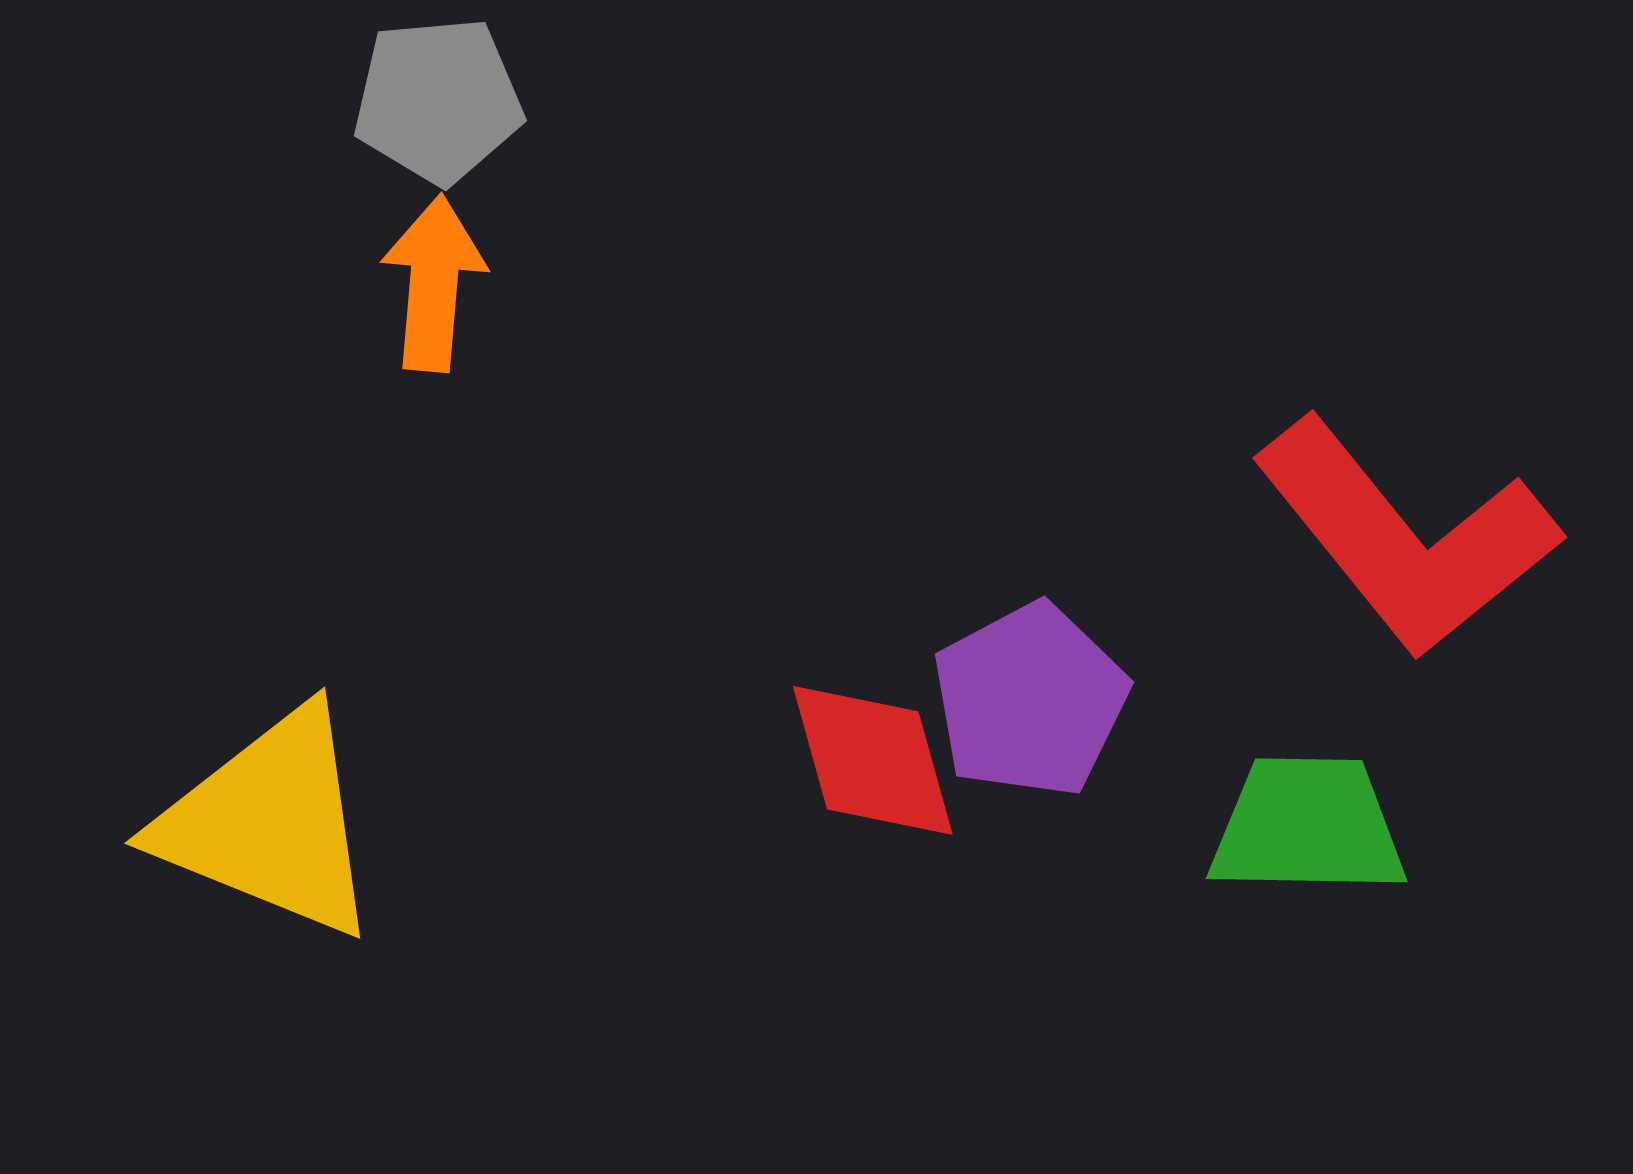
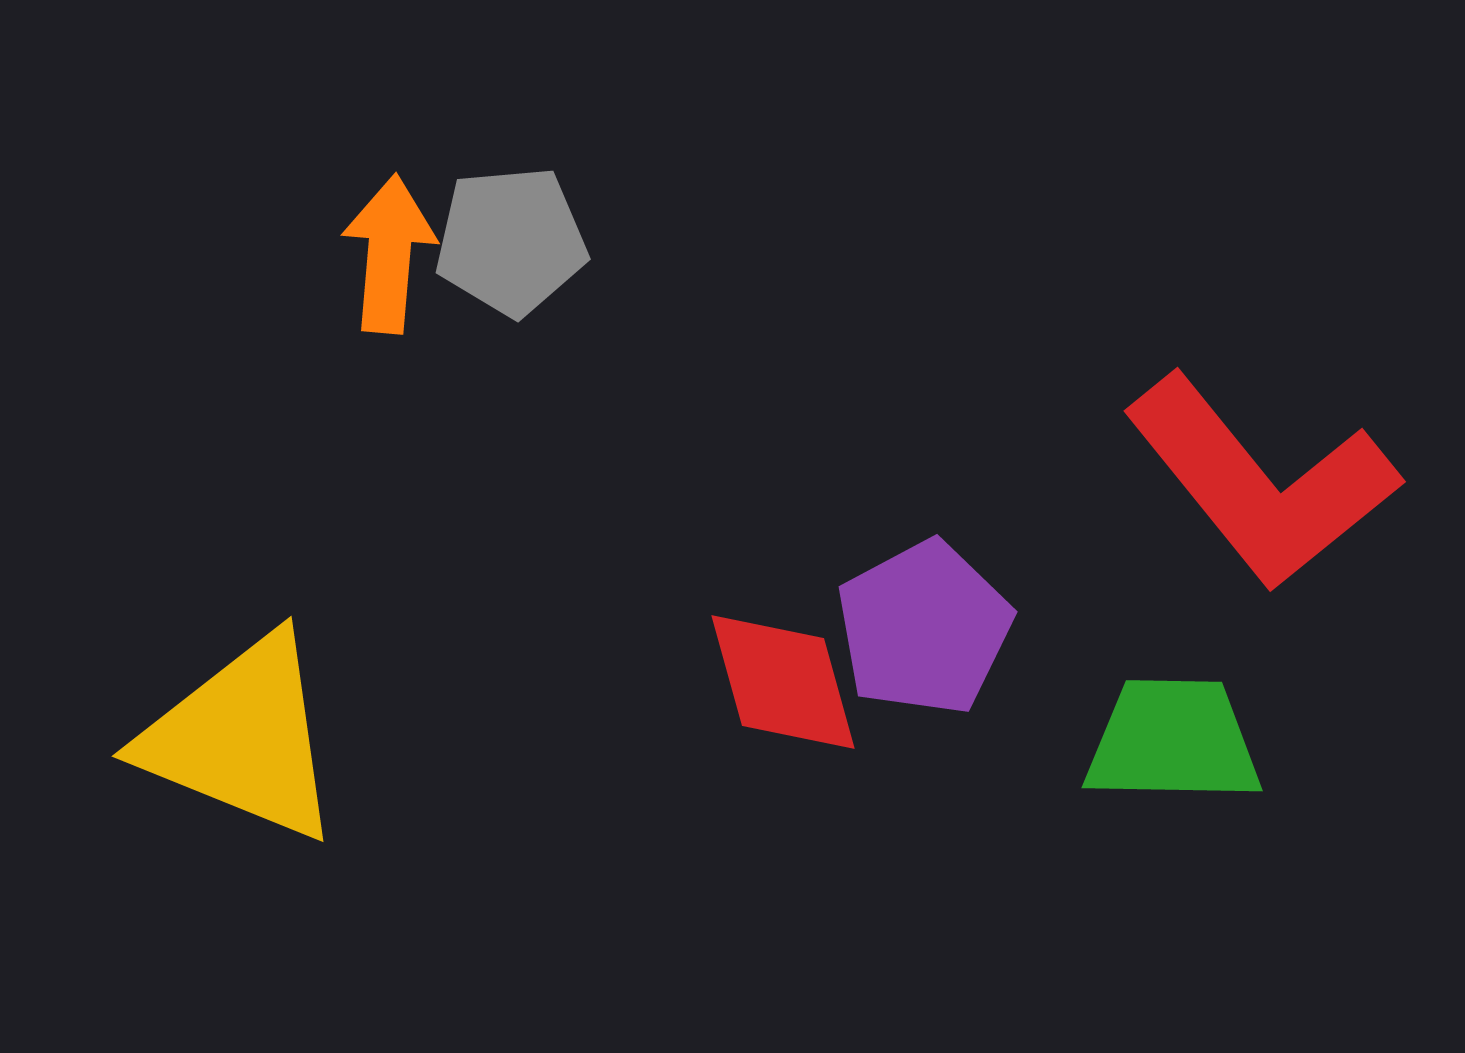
gray pentagon: (438, 100) -> (511, 241), moved

